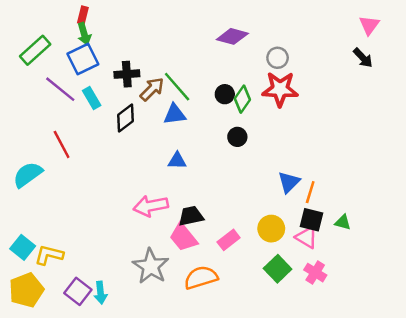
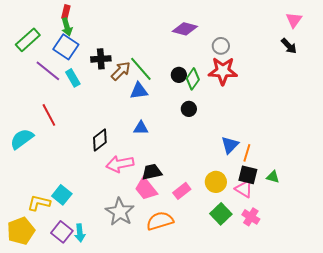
blue square: (83, 59) -> (66, 47), turned -30
black diamond: (126, 118) -> (100, 140), moved
cyan square: (23, 247) -> (62, 195), moved

